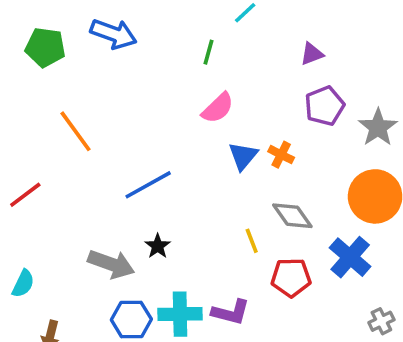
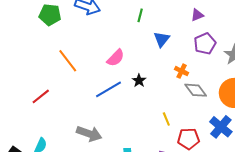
pink semicircle: (218, 108) -> (116, 58), moved
blue triangle: (243, 156) -> (162, 39), moved
gray diamond: (292, 216) -> (196, 90), moved
black star: (158, 246) -> (139, 81), moved

